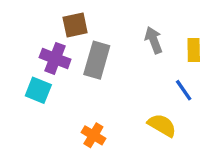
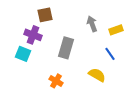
yellow rectangle: (194, 50) -> (116, 30), turned 72
gray rectangle: (97, 60) -> (66, 48), moved

